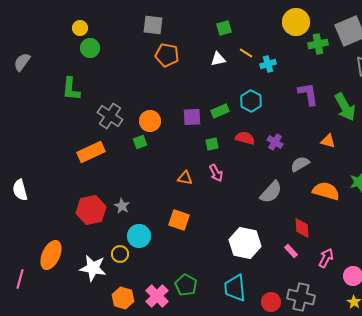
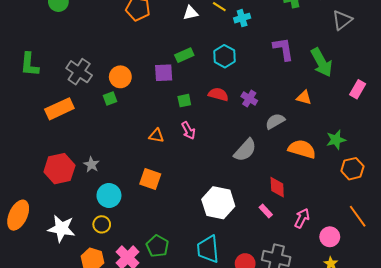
green L-shape: (71, 89) -> (30, 64), moved
green rectangle: (220, 111) -> (184, 55), moved
yellow circle: (120, 254) -> (102, 224), moved

